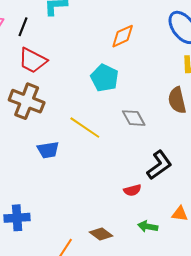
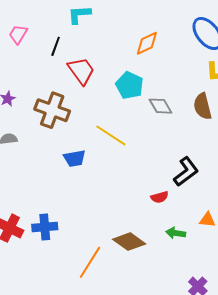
black line: (23, 27) -> (56, 46), moved
red trapezoid: (33, 61) -> (81, 71), moved, turned -152
gray diamond: (134, 118) -> (160, 106), moved
brown diamond: (101, 234) -> (129, 242), size x1.4

